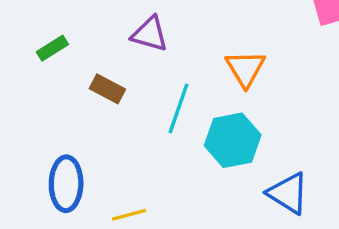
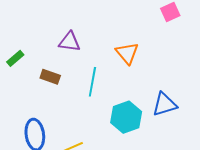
cyan hexagon: (233, 140) -> (126, 117), moved
blue triangle: (288, 193) -> (165, 104), moved, turned -40

